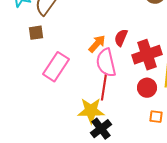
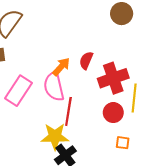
pink semicircle: (106, 63) -> (54, 86), moved

